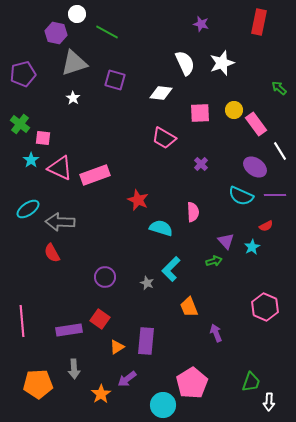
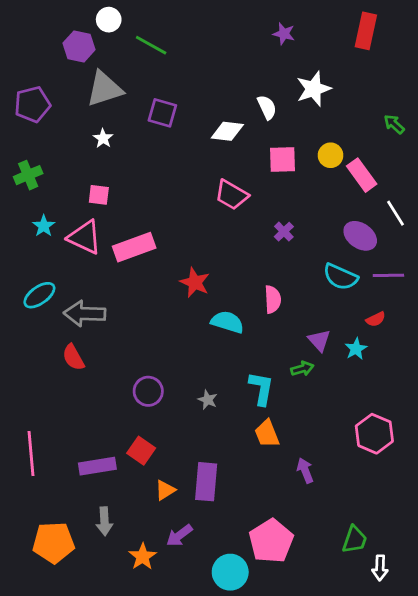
white semicircle: (185, 63) -> (267, 107), moved, size x0.7
green cross: (20, 124) -> (28, 175), turned 30
pink square: (43, 138) -> (99, 195), moved
cyan L-shape: (171, 269) -> (261, 388), moved, turned 145

